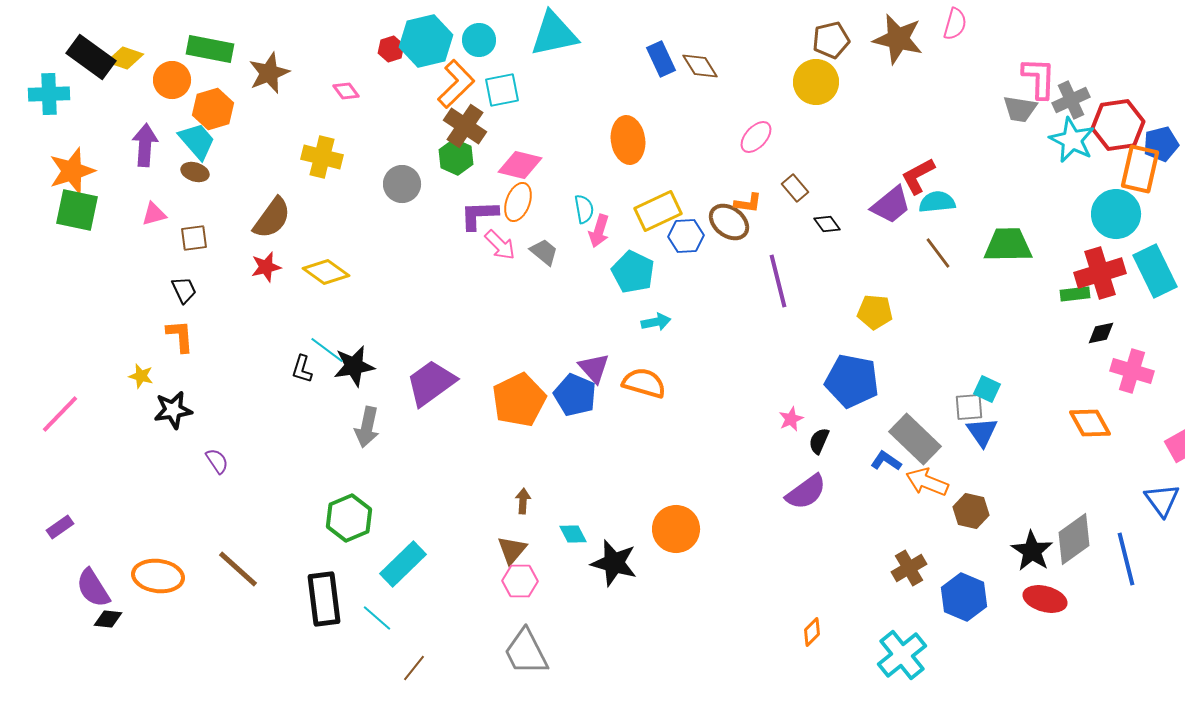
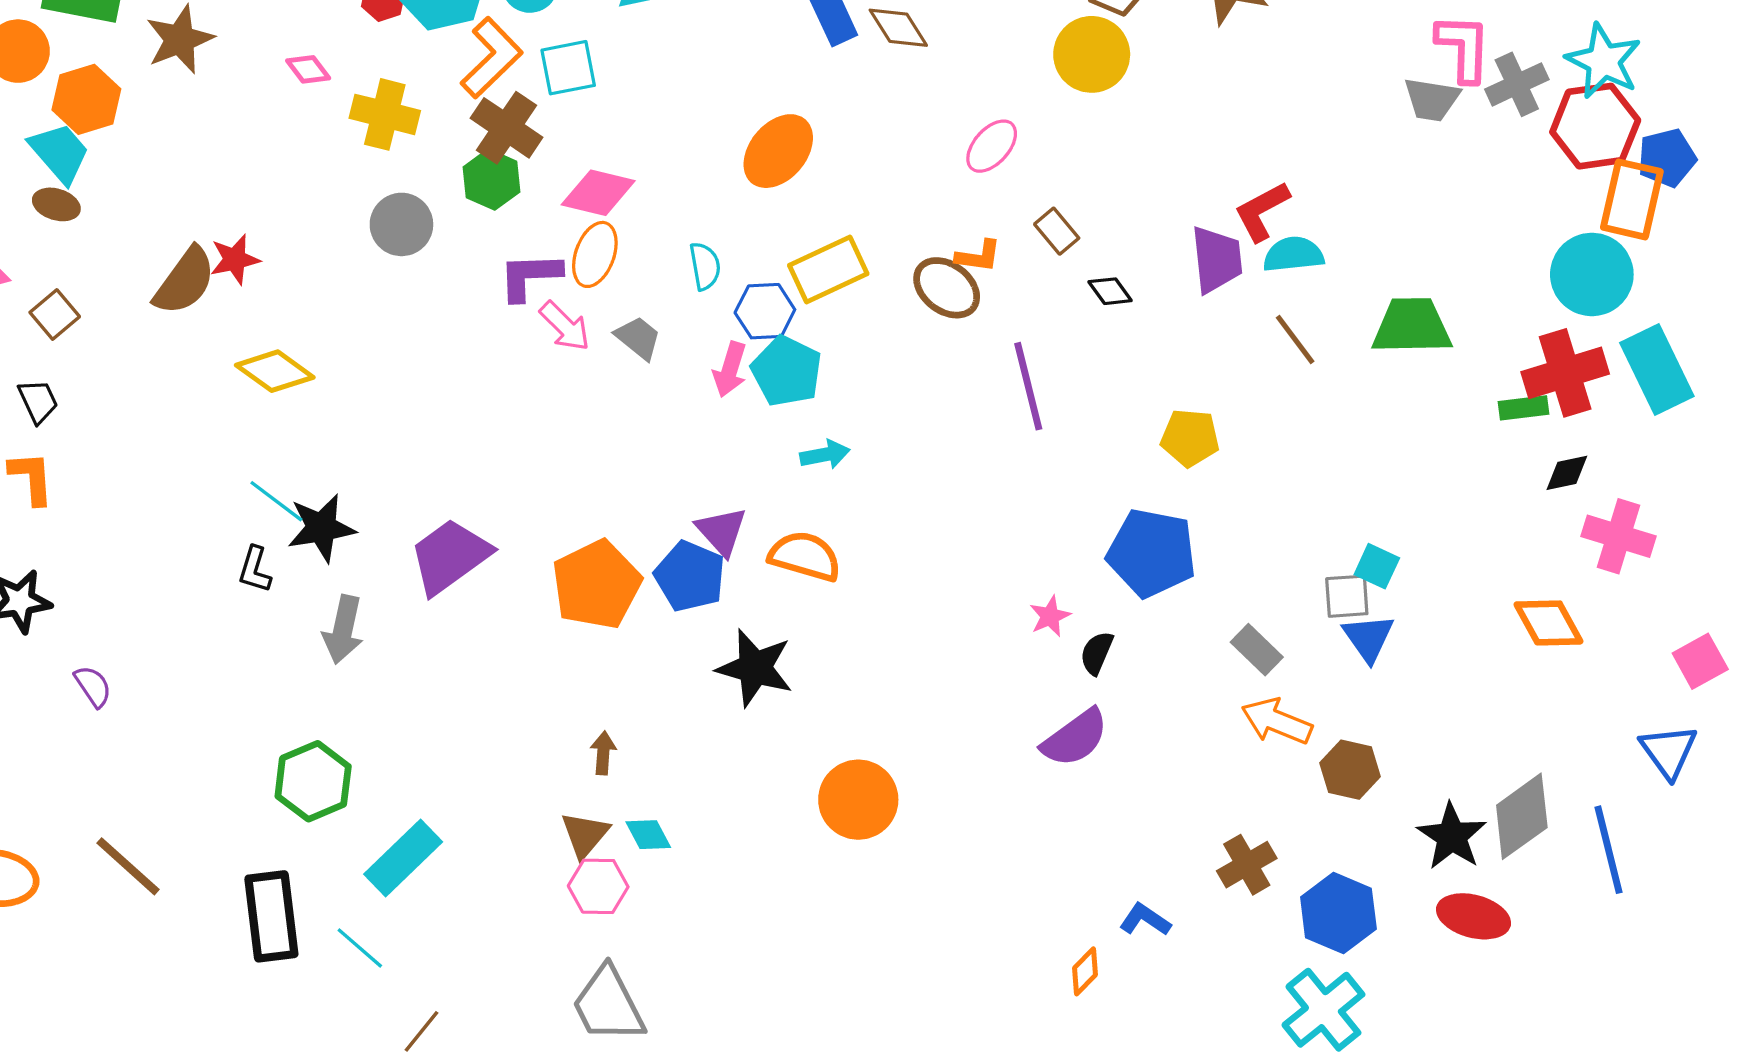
orange ellipse: (628, 140) -> (778, 151), turned 48
cyan star: (1072, 140) -> (1604, 61), moved
yellow cross: (322, 157) -> (385, 114), moved
purple trapezoid: (891, 205) -> (1217, 259), turned -57
pink arrow: (599, 231) -> (730, 369), moved
blue hexagon: (686, 236) -> (765, 311), moved
brown square: (194, 238) -> (55, 314), turned -32
red star: (266, 267) -> (235, 259), moved
black L-shape: (302, 369) -> (255, 570), moved
gray rectangle: (915, 439) -> (1257, 650), size x0.6
blue L-shape: (886, 461) -> (1145, 920), moved
cyan diamond: (573, 534) -> (648, 835), moved
black star: (614, 563) -> (755, 668), moved
cyan cross: (902, 655) -> (1323, 1010), moved

